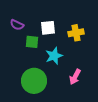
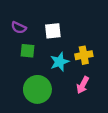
yellow cross: (76, 33) -> (84, 55), moved
green square: (32, 42) -> (28, 51), moved

